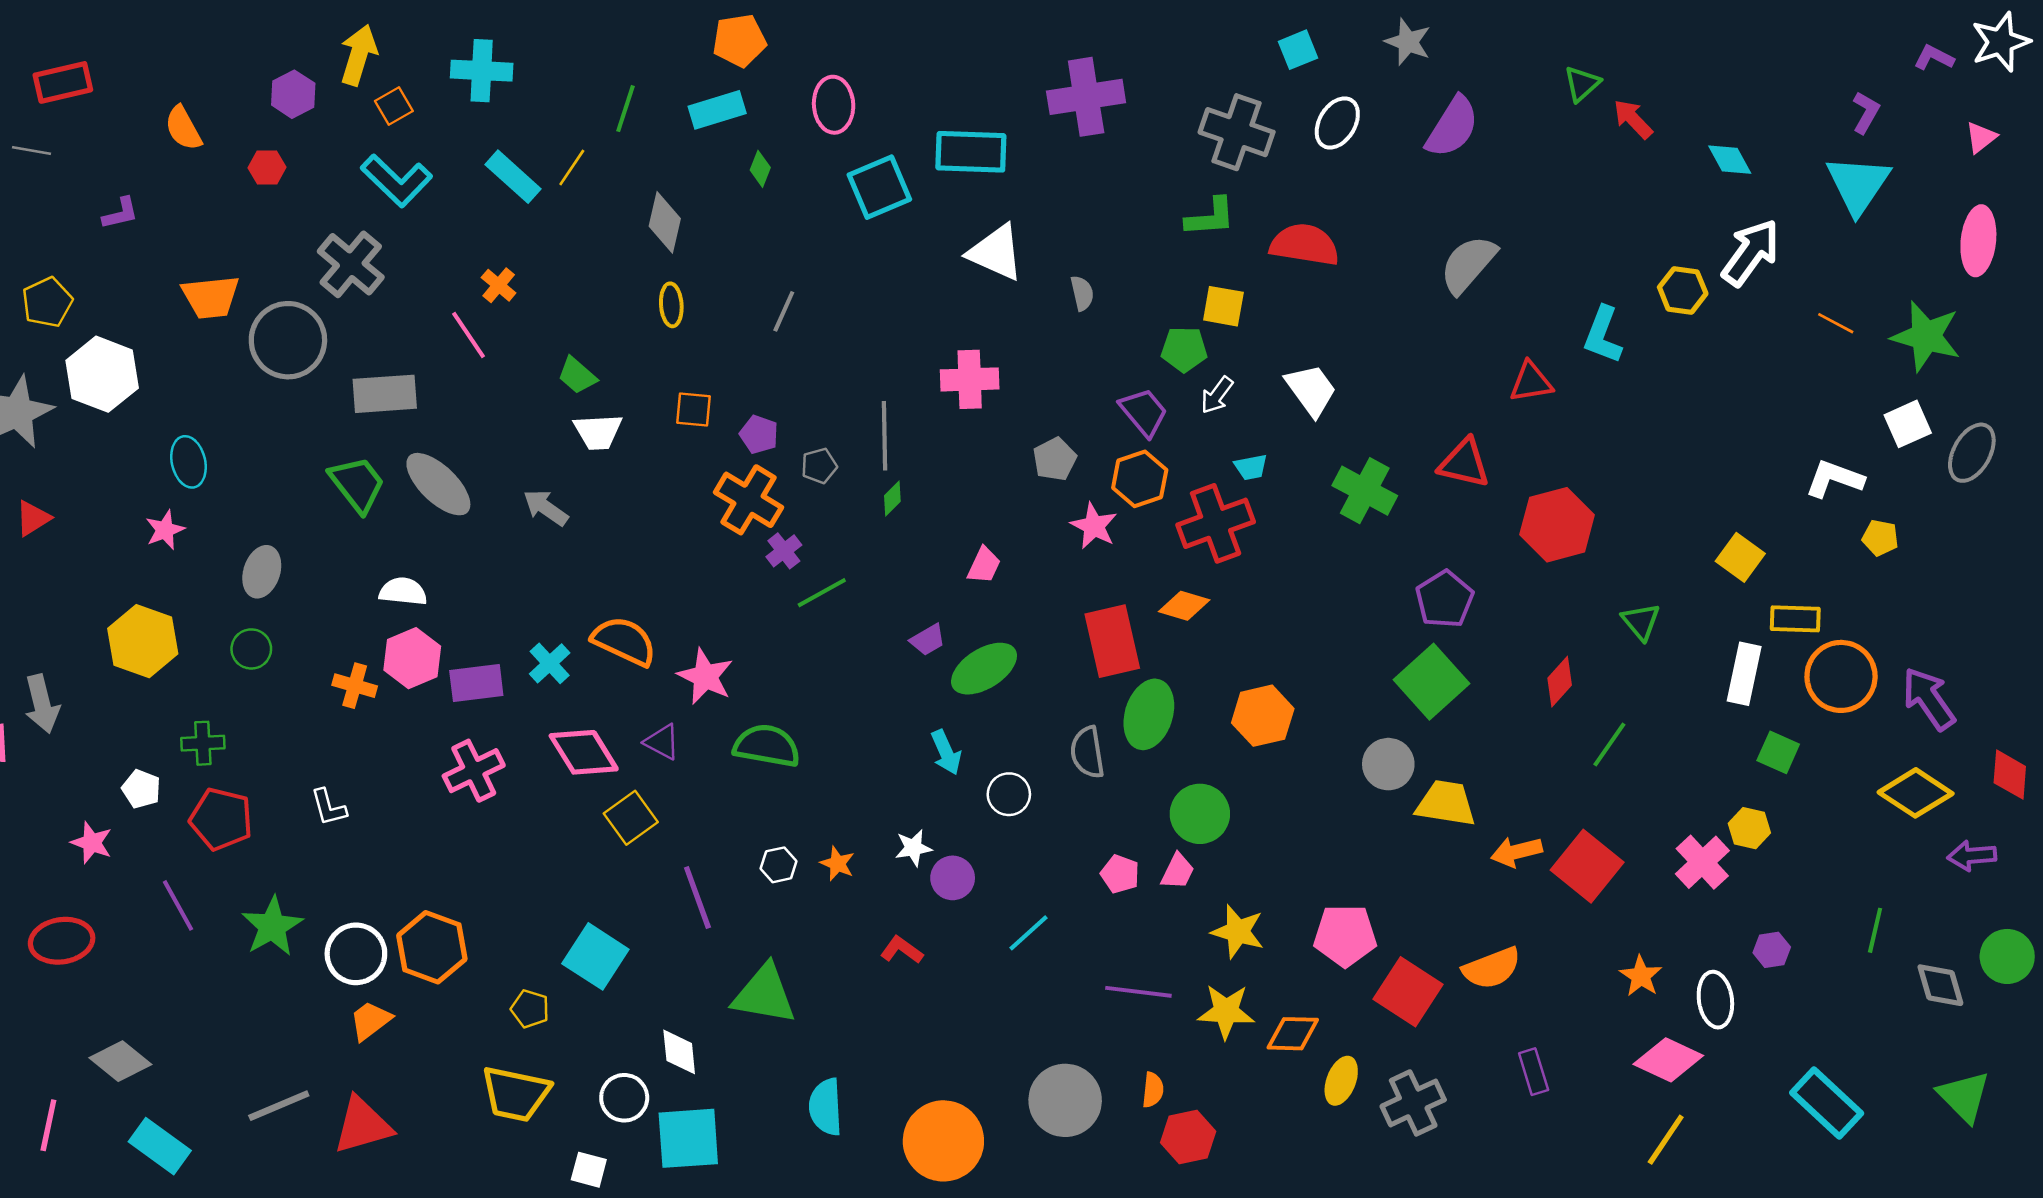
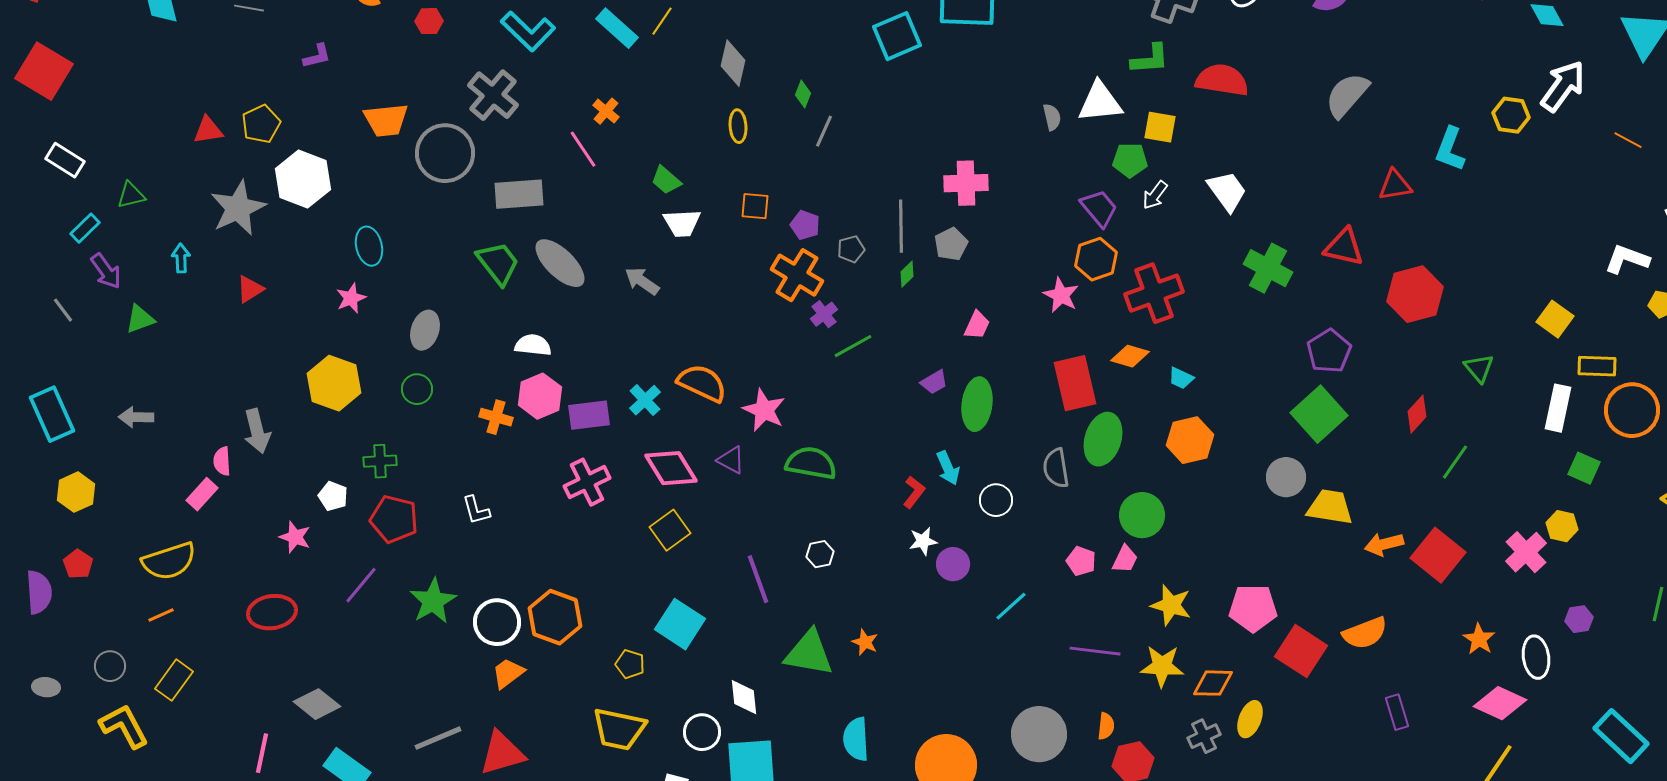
green diamond: (760, 169) -> (803, 94), moved
white triangle: (996, 253) -> (1100, 102), moved, turned -30
gray pentagon: (1055, 459) -> (951, 244), moved
cyan trapezoid: (1251, 467) -> (1181, 378), moved, turned 36
green ellipse: (984, 669) -> (977, 404), turned -51
yellow square: (631, 818) -> (670, 530), moved
orange star: (837, 864) -> (865, 642), moved
purple line: (178, 905) -> (361, 585), turned 69
red L-shape: (902, 950) -> (914, 492), moved, turned 92
gray cross: (1413, 1103) -> (1204, 736), moved, size x0.7

